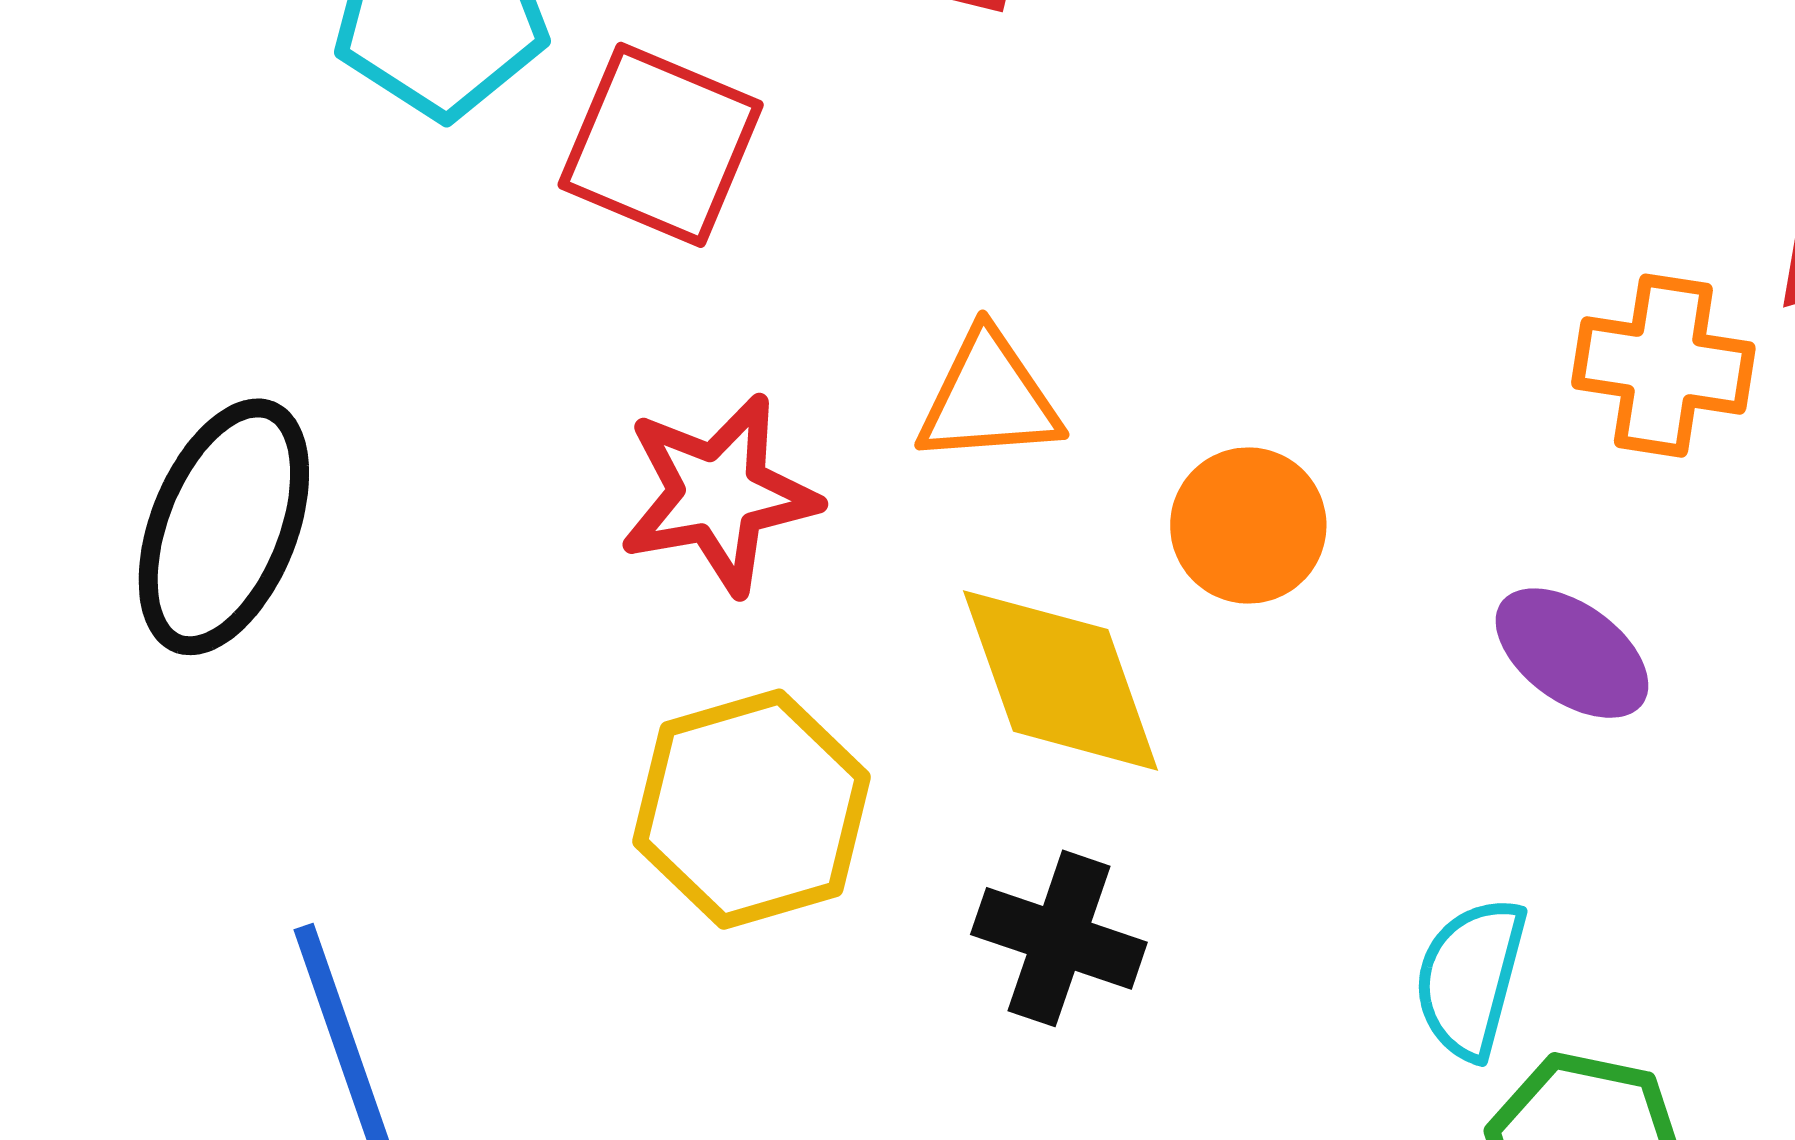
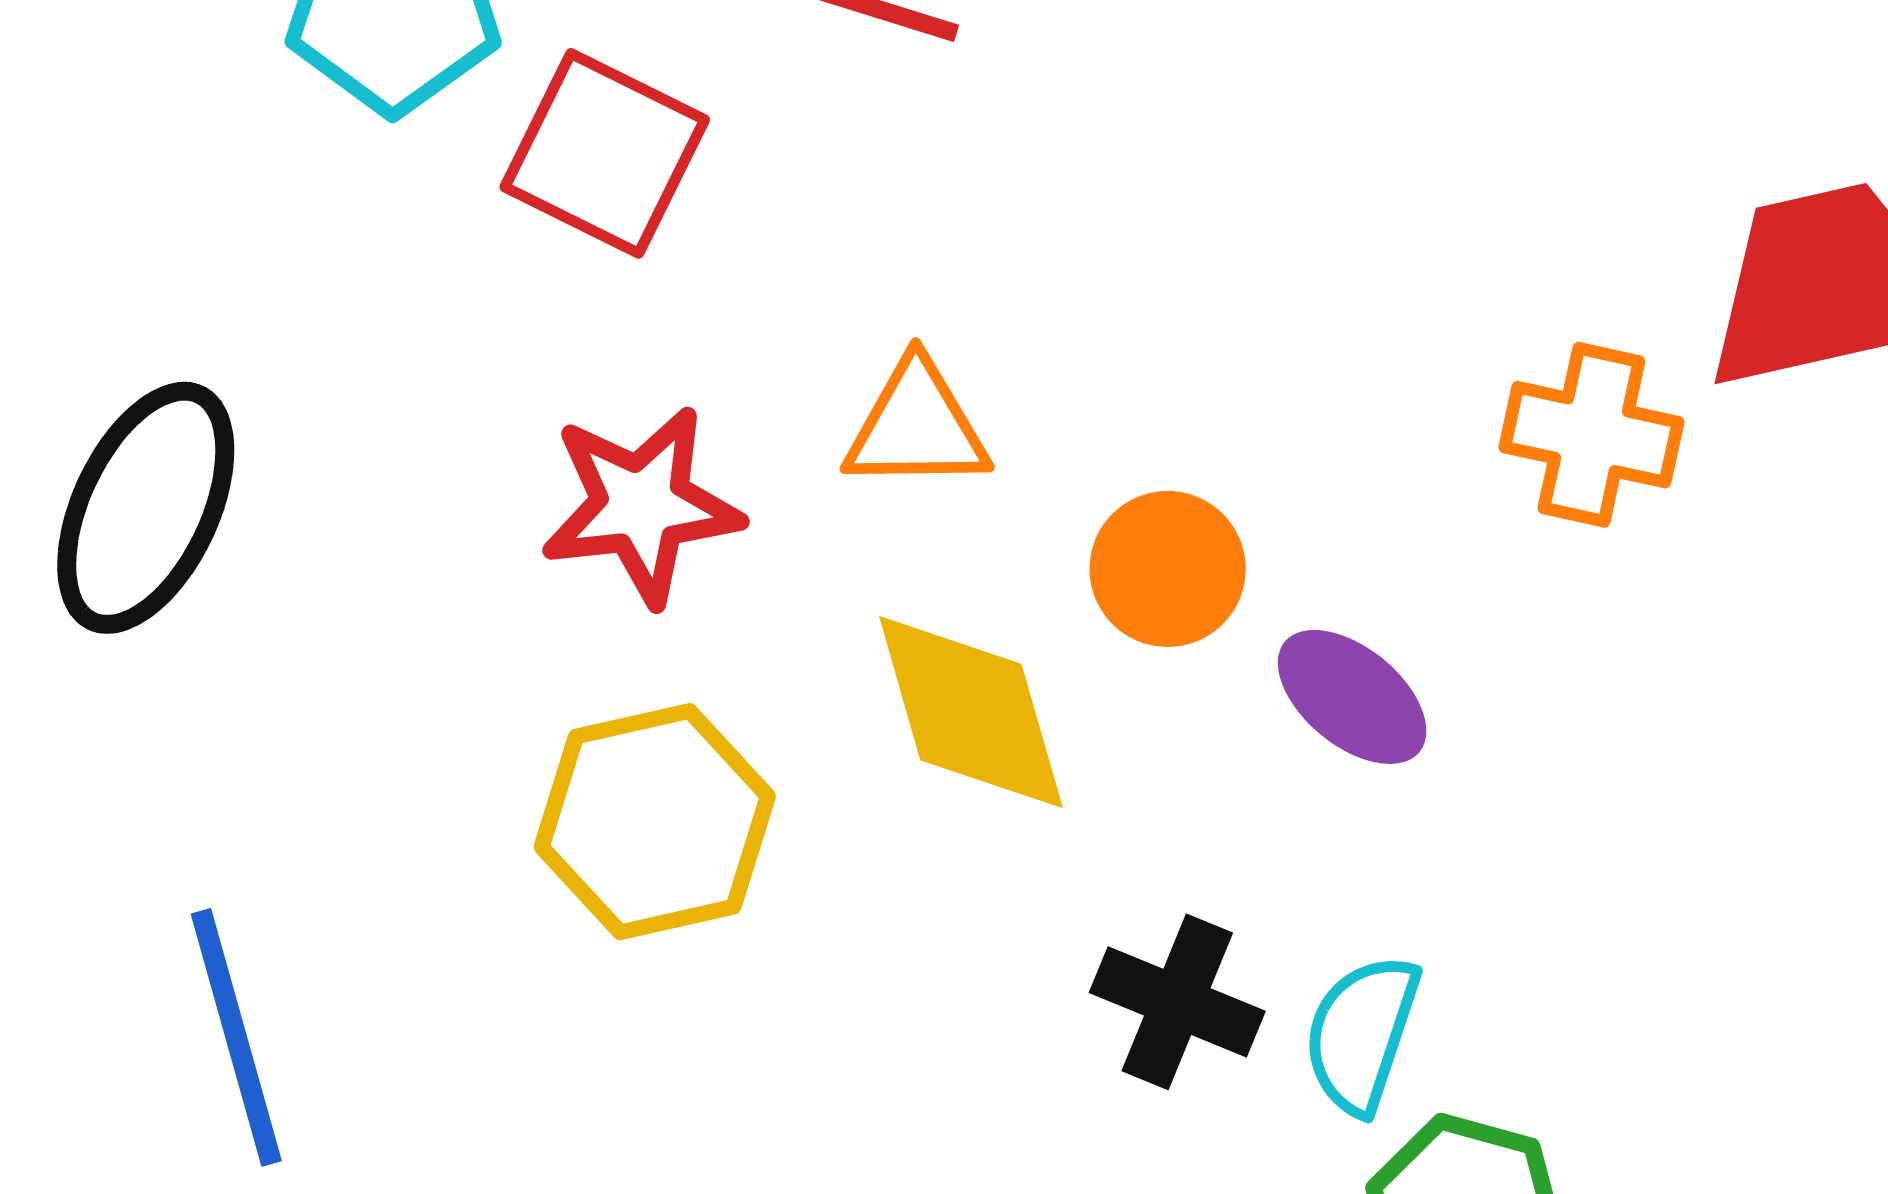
purple ellipse: (1572, 653) -> (1352, 697), moved
black cross: (1059, 938) -> (1177, 1002), moved

